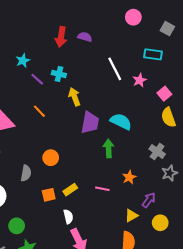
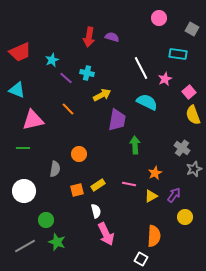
yellow arrow: (74, 97) -> (102, 95), turned 84
cyan semicircle: (121, 122) -> (147, 102), moved
yellow triangle: (131, 216) -> (151, 196), moved

